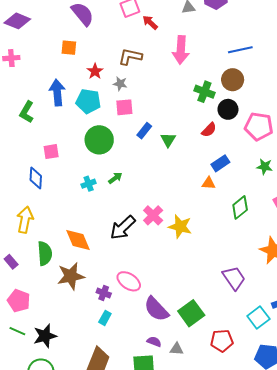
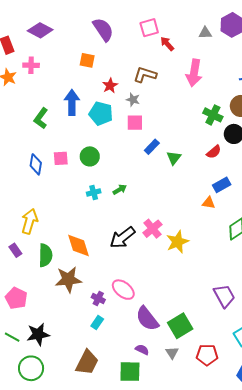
green circle: (99, 140) -> (90, 156), moved, size x0.7
blue diamond: (36, 178) -> (36, 164), moved
yellow star: (180, 226) -> (177, 242), turned 30
purple rectangle: (11, 262) -> (15, 250), moved
green line: (17, 331) -> (12, 337), moved
gray triangle: (177, 349) -> (172, 353), moved, turned 48

